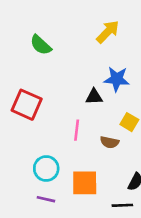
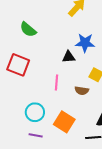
green semicircle: (41, 45) -> (28, 29), moved
orange square: (85, 183) -> (64, 122), turned 35

